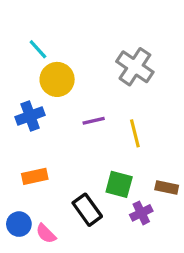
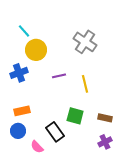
purple cross: (141, 213) -> (105, 142), moved
blue circle: (19, 224) -> (18, 131), moved
pink semicircle: (46, 234) -> (37, 147), moved

